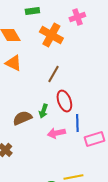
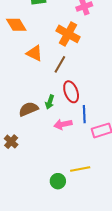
orange cross: (51, 35) -> (68, 34), moved
orange triangle: (13, 63) -> (35, 53), moved

